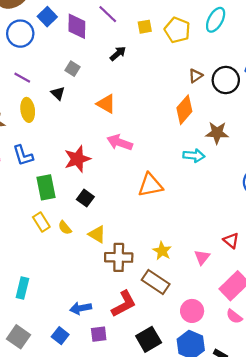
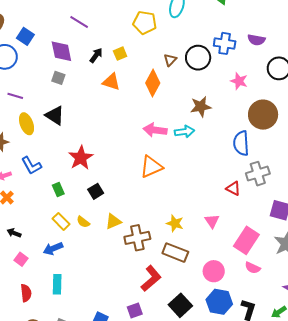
purple diamond: (77, 26) -> (61, 51), moved
yellow square: (145, 27) -> (120, 54), moved
black triangle: (58, 93) -> (55, 115), moved, size x1.5
orange triangle: (106, 104) -> (111, 82), moved
orange diamond: (184, 110) -> (153, 83), moved
pink arrow: (120, 142) -> (155, 130), moved
green rectangle: (46, 187) -> (58, 190), size x0.6
black square: (85, 198) -> (96, 191), turned 35
yellow triangle: (97, 234) -> (113, 221), turned -42
red triangle: (231, 241) -> (233, 188), moved
blue arrow: (81, 308) -> (53, 249), moved

